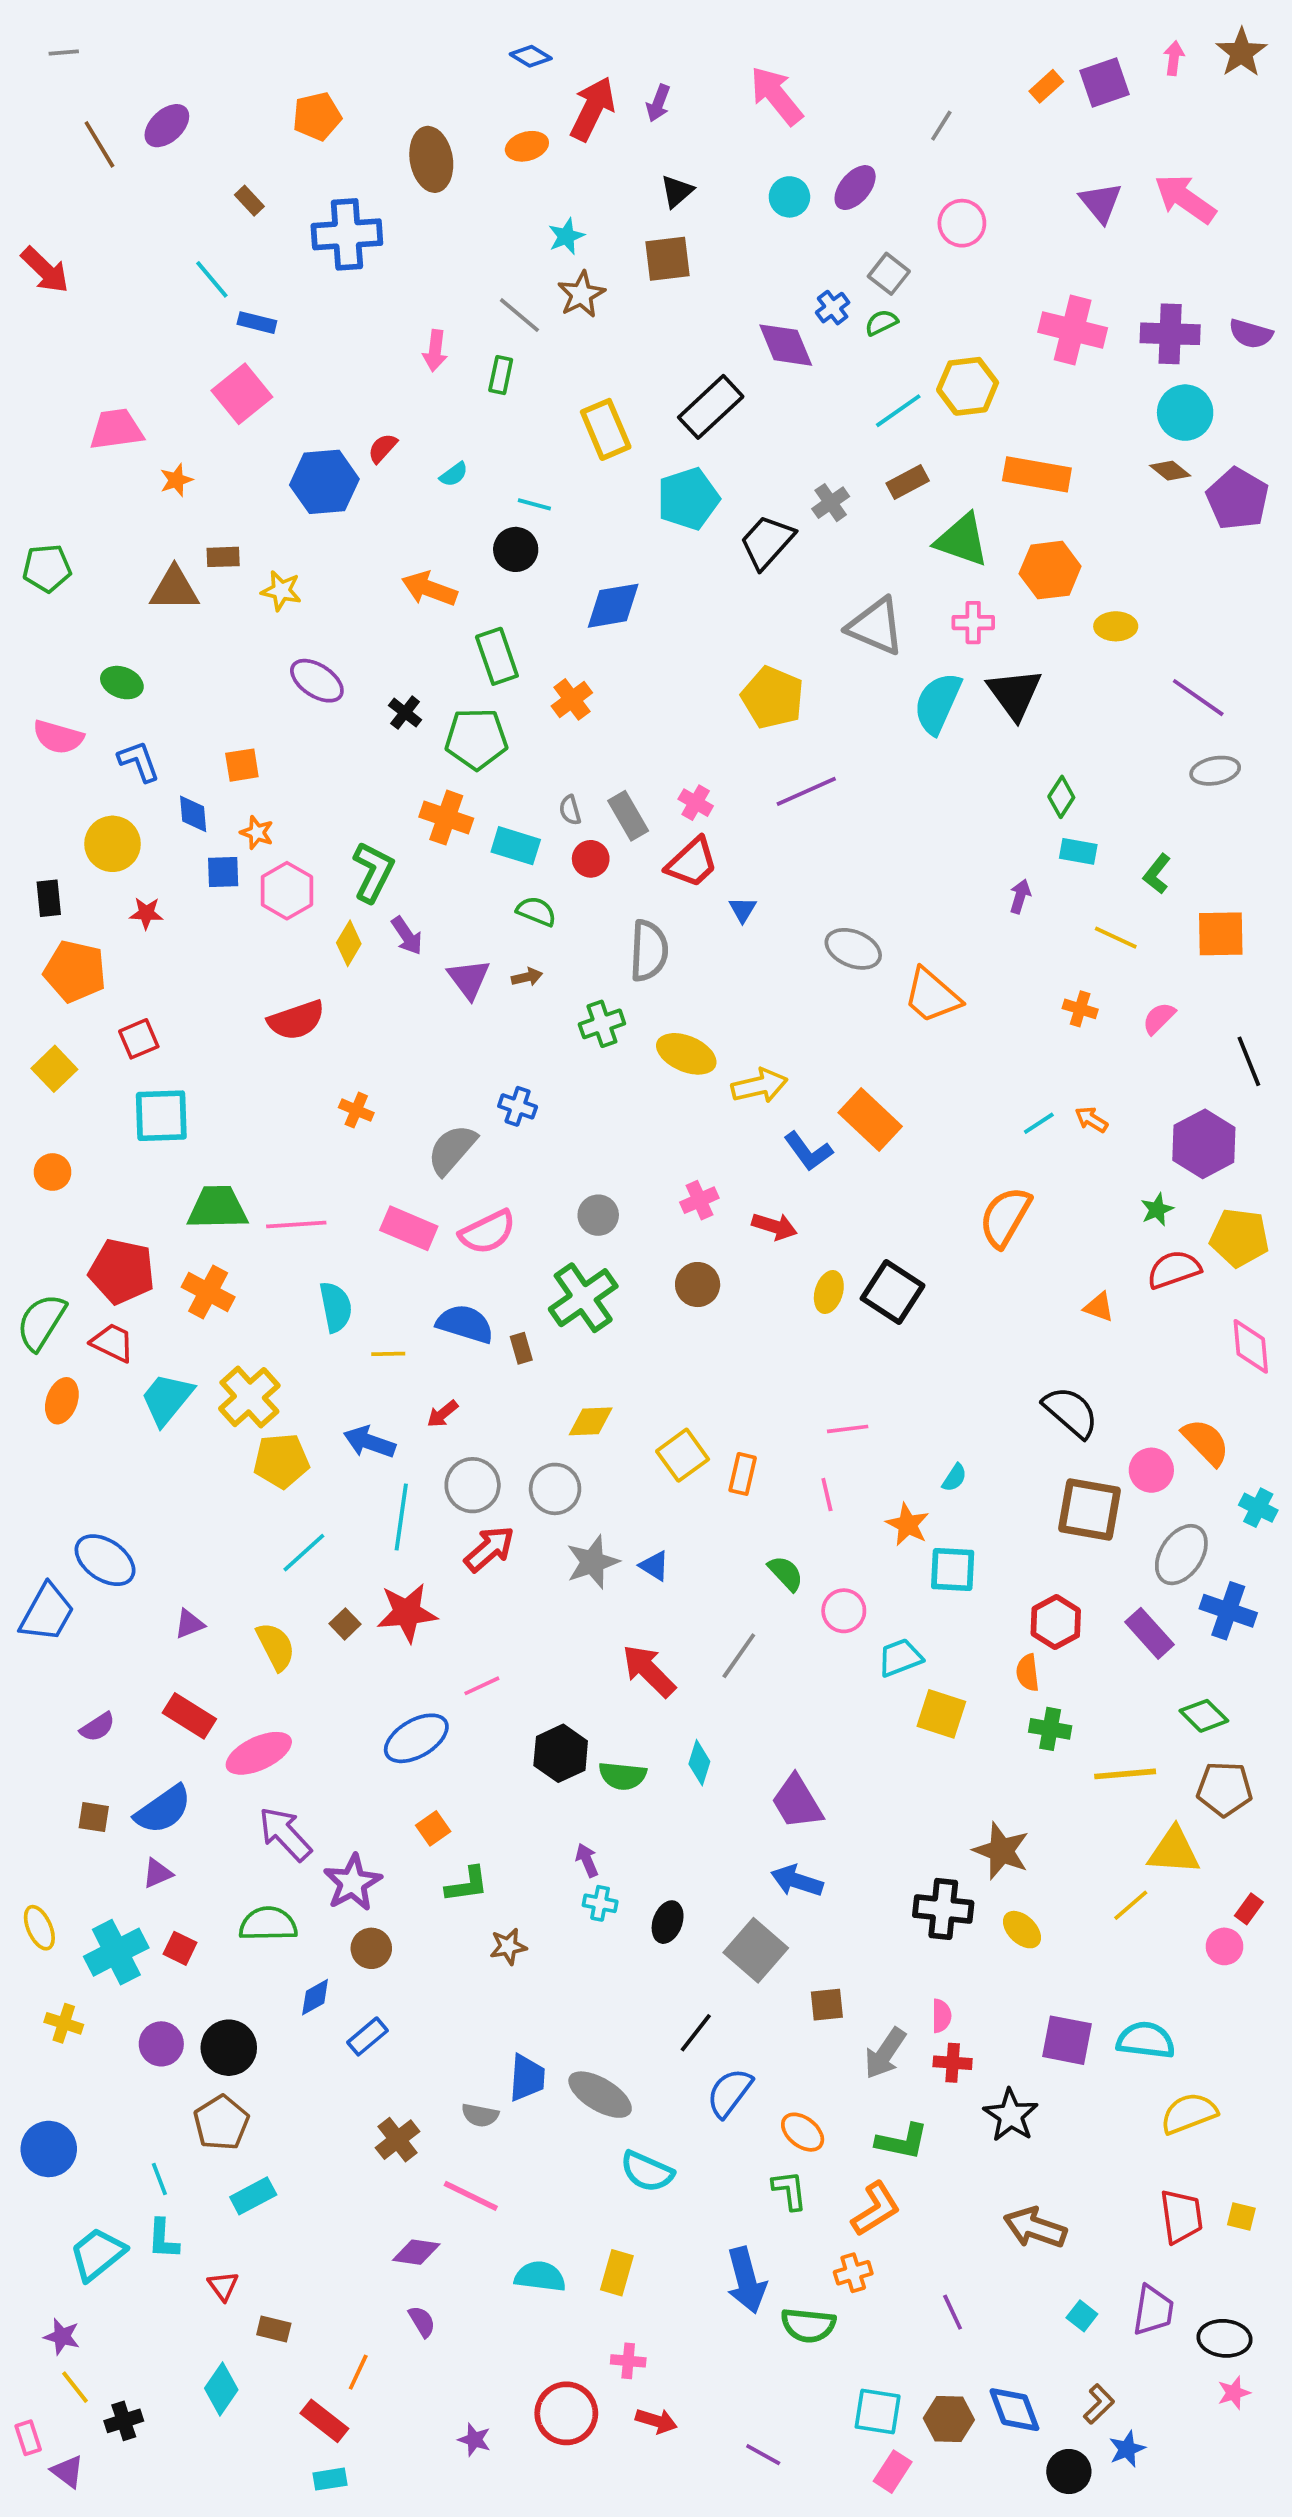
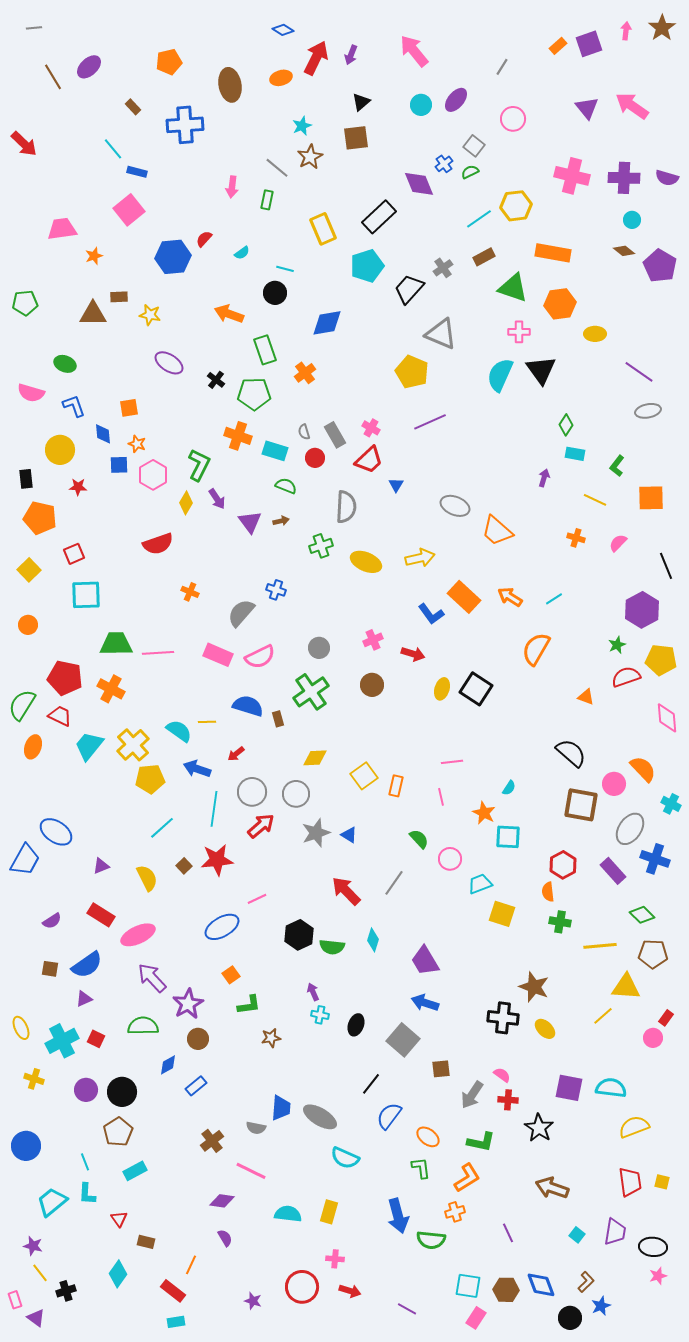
cyan circle: (1185, 413) -> (632, 220), size x0.6
gray triangle: (876, 626) -> (441, 334), moved
yellow arrow: (759, 1086) -> (420, 558), moved
orange arrow: (1091, 1119) -> (510, 597), moved, size x1.4
cyan semicircle: (336, 1307) -> (179, 731), moved, turned -44
pink semicircle: (941, 2016) -> (502, 1075), turned -54

